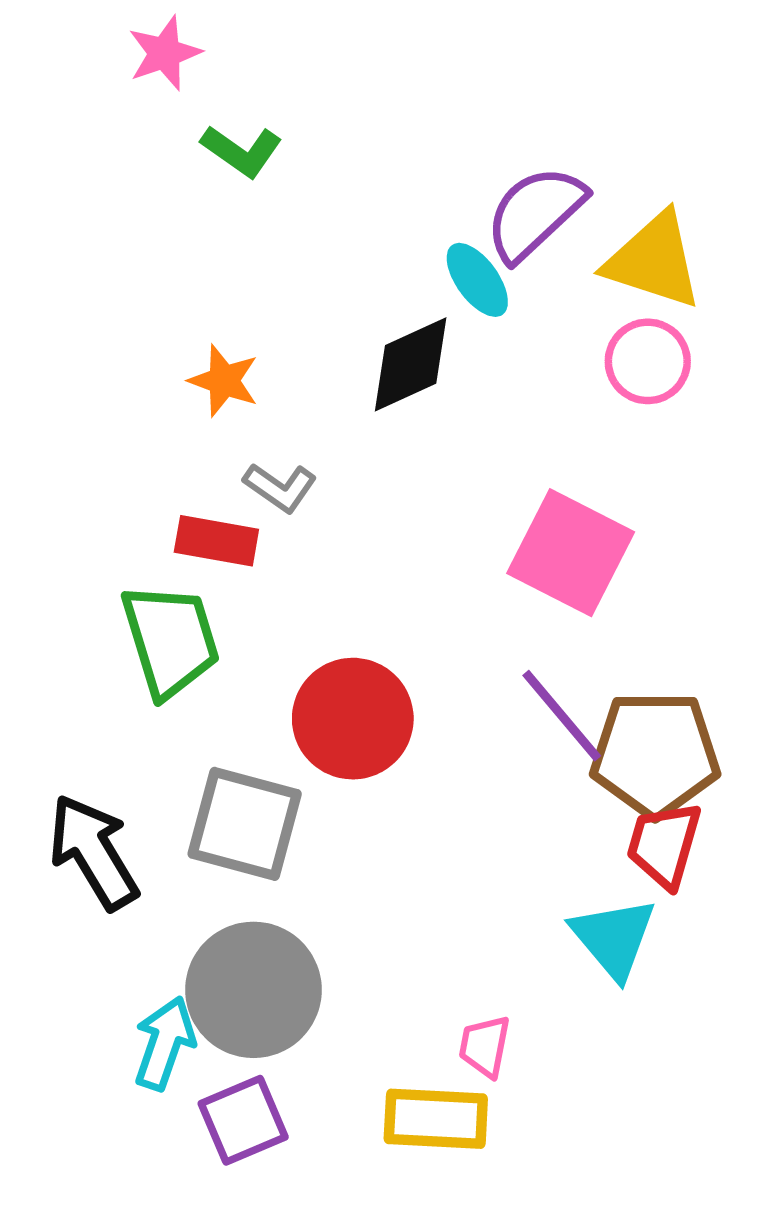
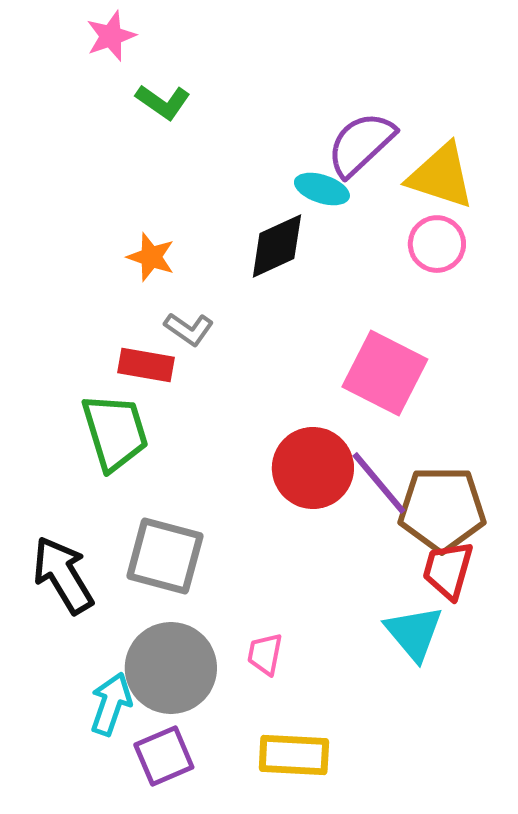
cyan ellipse: (477, 280) -> (322, 189), turned -36
red circle: (353, 719) -> (313, 468), moved
pink trapezoid: (485, 1046) -> (265, 654), moved

